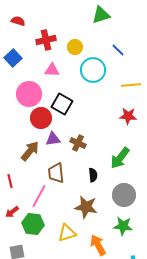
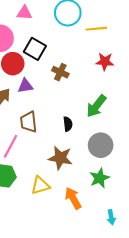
yellow line: (131, 85) -> (96, 29), moved
brown cross: (78, 143) -> (60, 72), moved
green star: (123, 226) -> (100, 178), turned -30

